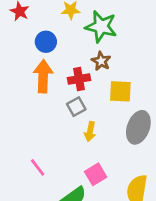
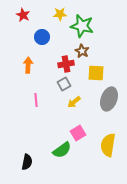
orange arrow: (43, 76) -> (28, 65), moved, size x0.7
yellow arrow: (90, 131) -> (74, 102), turned 40
pink line: (38, 167) -> (36, 100), moved, turned 32

